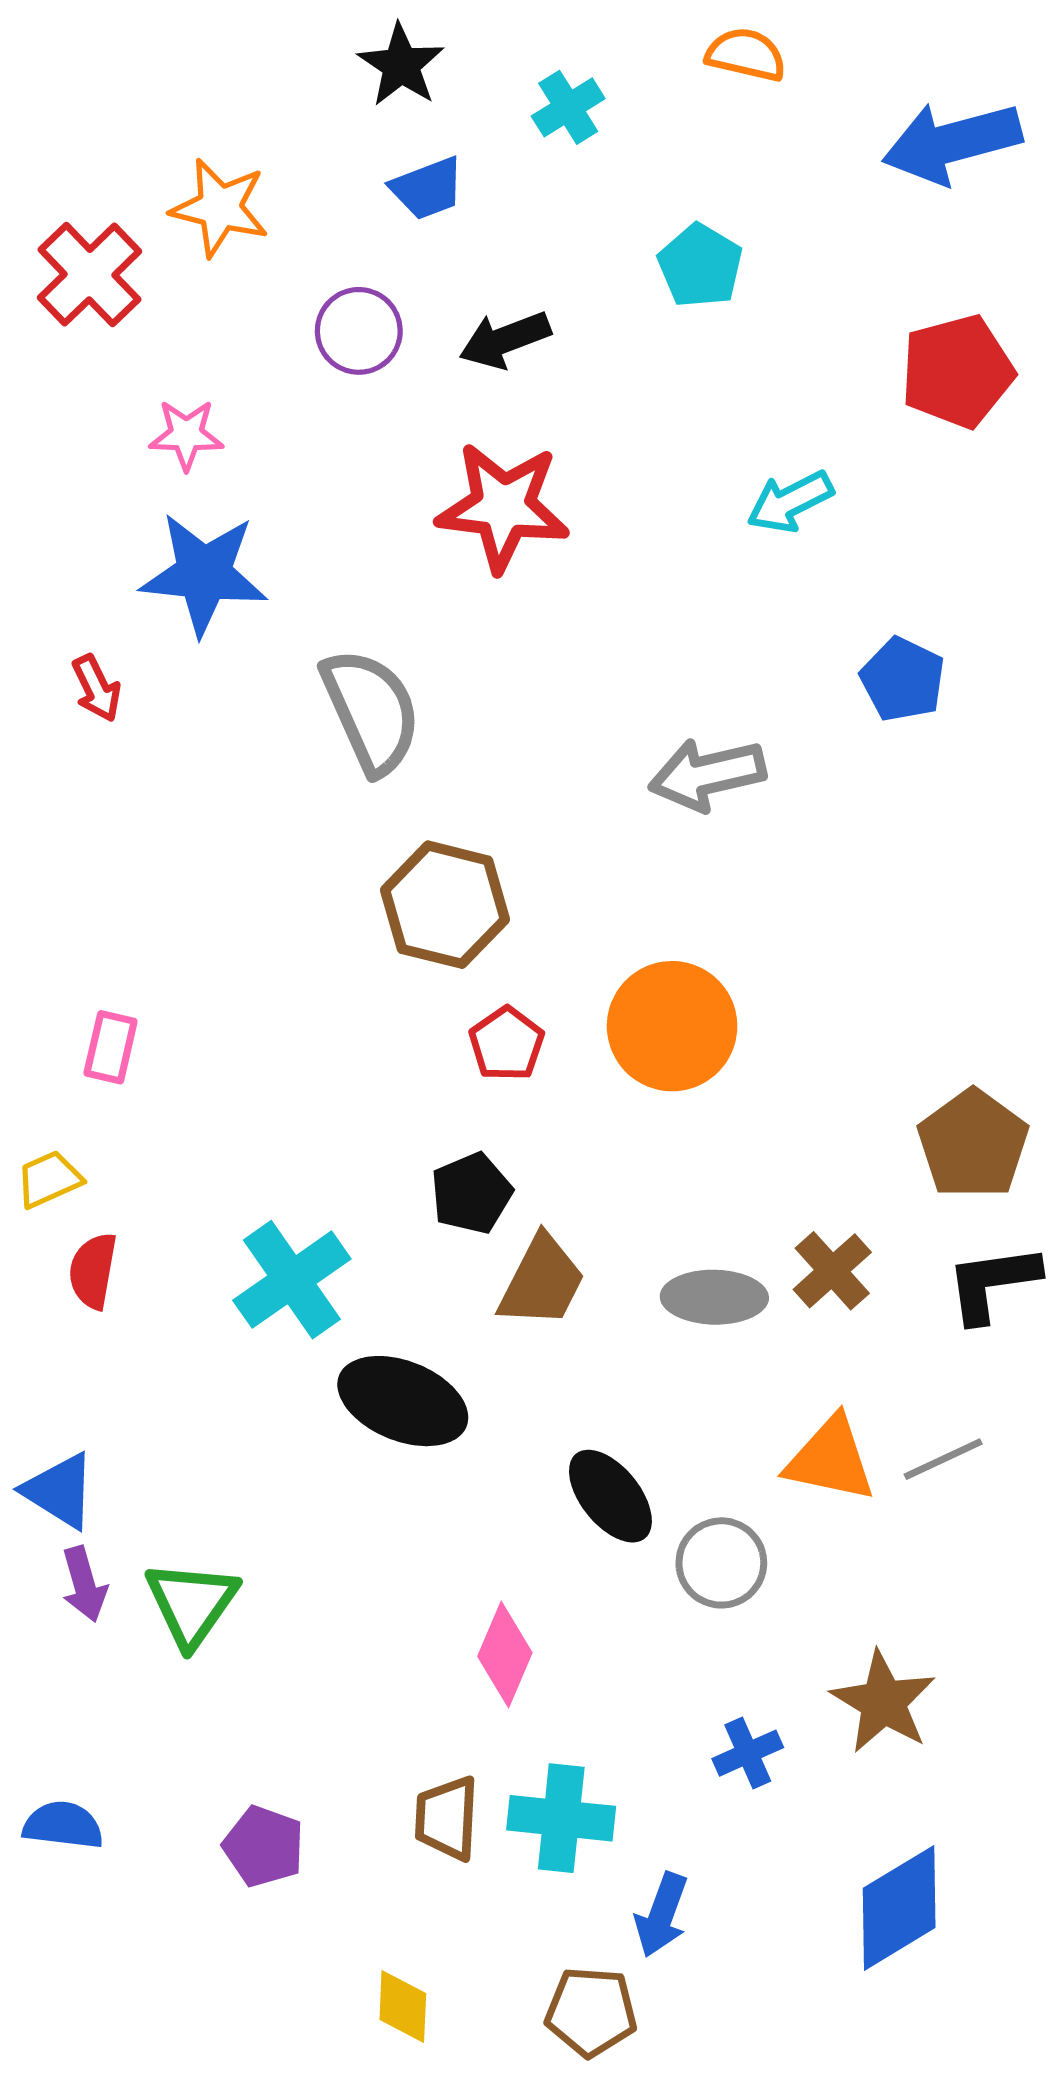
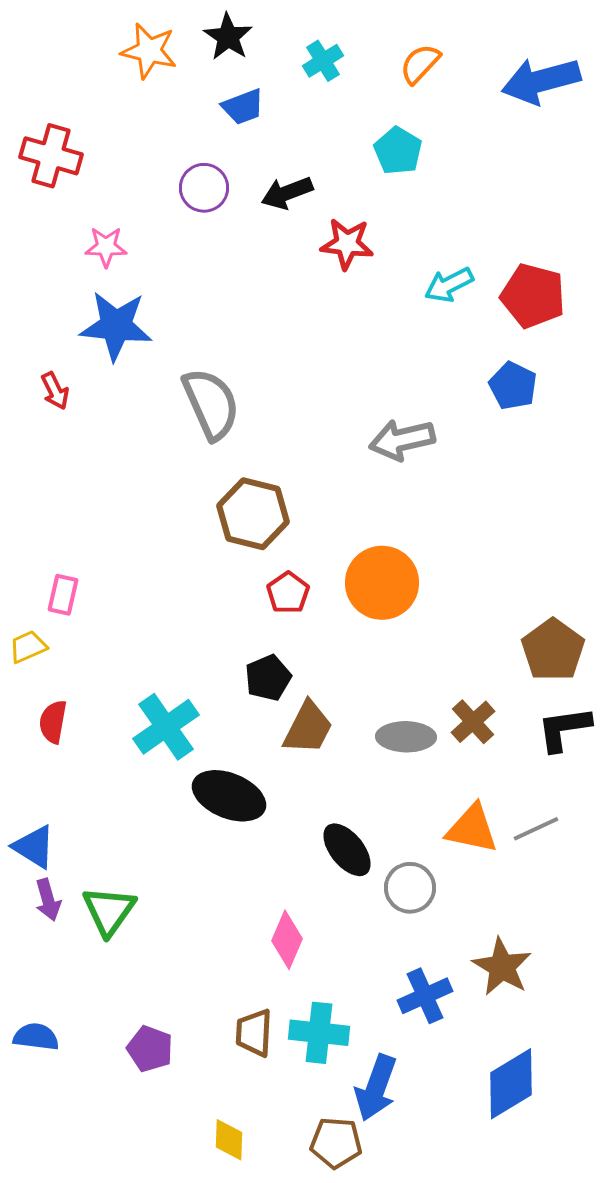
orange semicircle: (746, 55) -> (420, 64), moved, turned -60
orange star: (220, 208) -> (149, 51), moved
red cross: (89, 275) -> (51, 156), turned -30
red pentagon: (957, 371) -> (533, 296), moved, turned 30
red star: (503, 507) -> (347, 244), moved, size x0.7
yellow trapezoid: (49, 1179) -> (28, 647), moved
blue cross: (748, 1753) -> (425, 996), size x1.4
blue arrow: (662, 1915) -> (376, 1088), size x1.4

